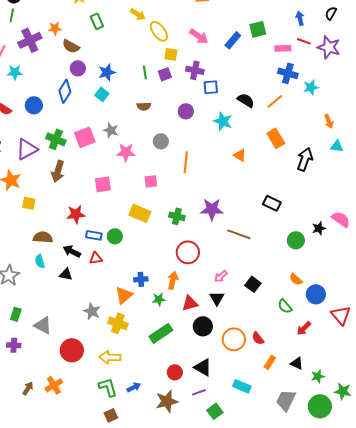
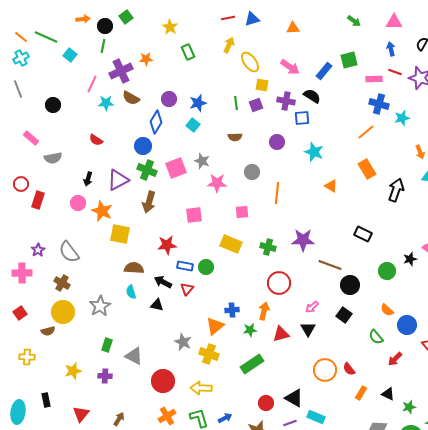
yellow arrow: (138, 14) -> (229, 45), turned -98
brown semicircle: (71, 46) -> (131, 98), moved
black semicircle: (246, 100) -> (312, 96), moved
blue circle: (34, 105) -> (143, 146), moved
yellow square: (29, 203) -> (120, 234), size x1.5
red triangle: (96, 258) -> (187, 289), turned -40
black circle: (203, 326) -> (350, 285), moved
orange cross: (54, 385) -> (167, 416), moved
cyan rectangle: (242, 386) -> (316, 417), moved

